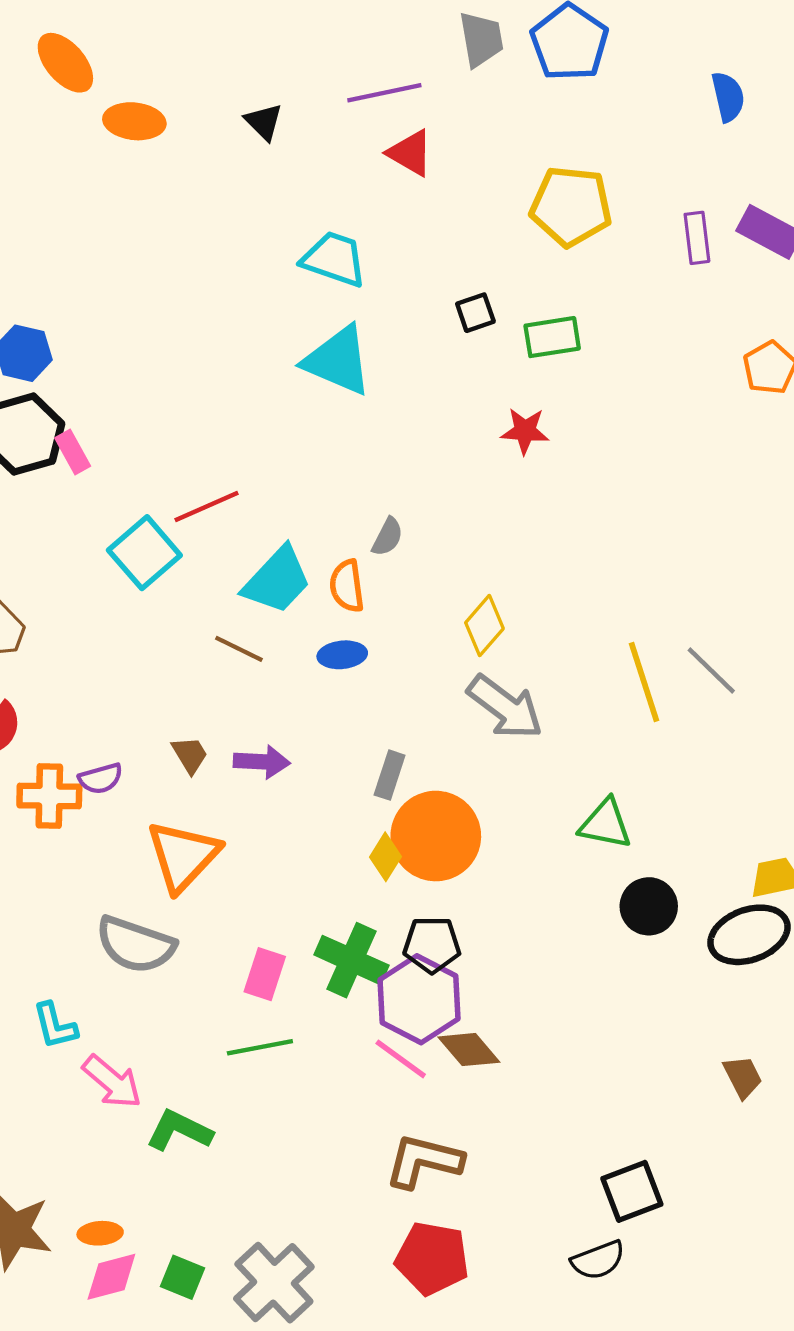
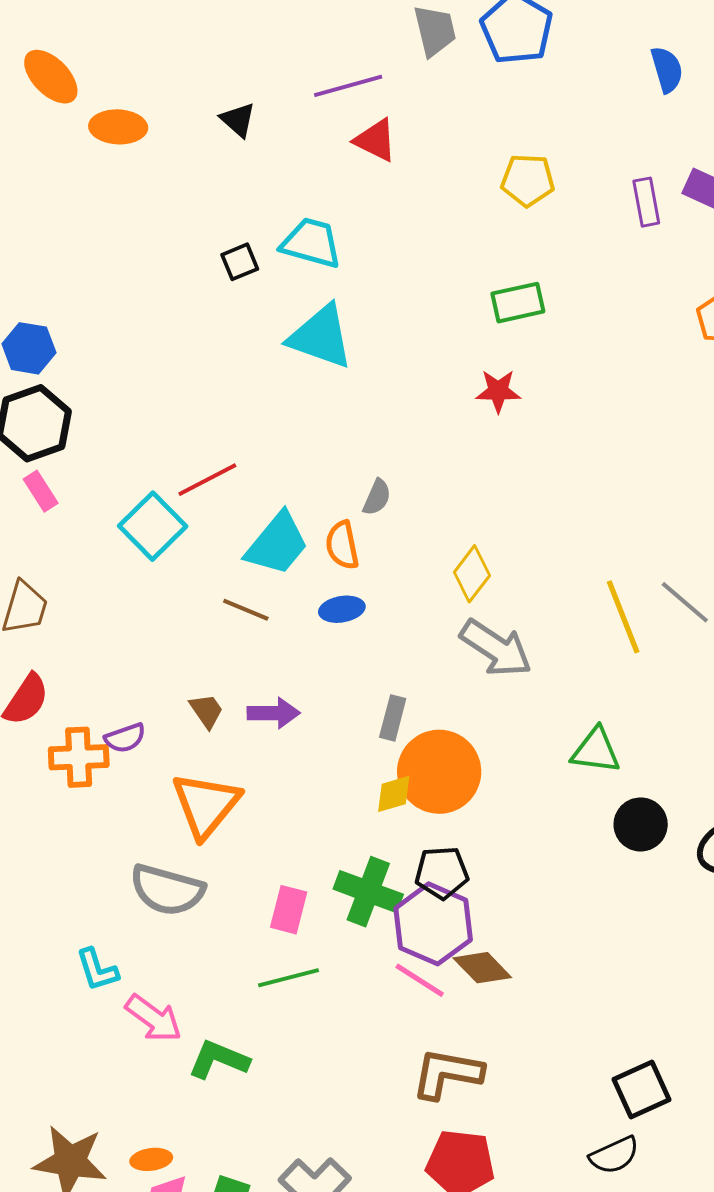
yellow pentagon: (571, 206) -> (528, 180), size x0.7
black square: (475, 313) -> (240, 262), moved
pink rectangle: (73, 452) -> (41, 491), moved
yellow diamond: (385, 857) -> (394, 794), turned 45

